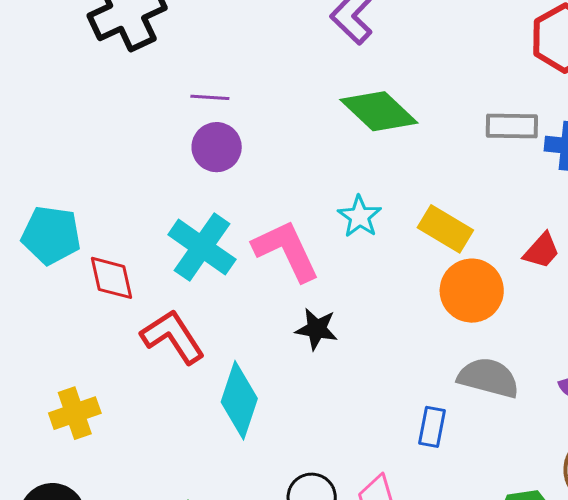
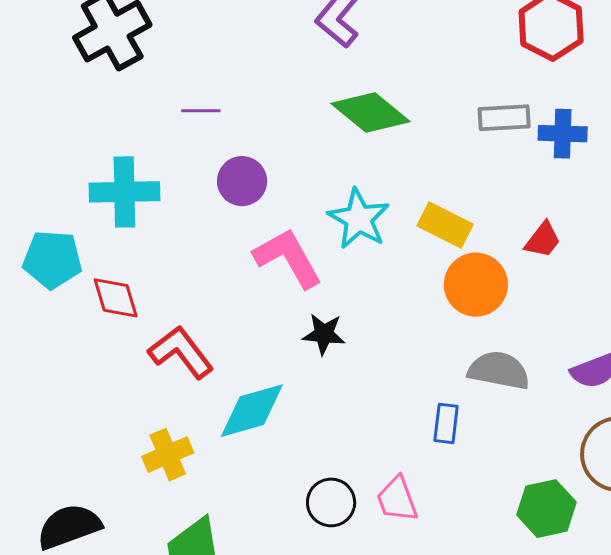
purple circle: (217, 147) -> (242, 181), moved
cyan star: (360, 216) -> (359, 219), size x1.4
cyan cross: (202, 247) -> (124, 192), moved, turned -32
cyan diamond: (239, 400) -> (252, 411), turned 60
yellow cross: (75, 413) -> (168, 455), moved

